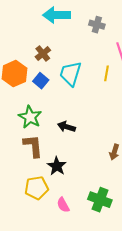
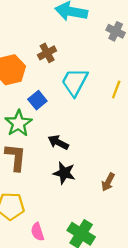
blue square: (41, 81) -> (37, 100), moved
black star: (57, 166) -> (64, 173), moved, turned -30

